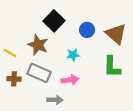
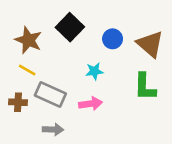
brown star: (38, 45) -> (28, 40), moved
yellow line: (10, 53) -> (27, 70), moved
gray arrow: (55, 100) -> (53, 129), moved

